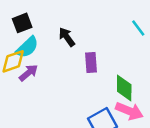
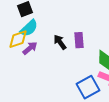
black arrow: (67, 37) -> (60, 42), moved

